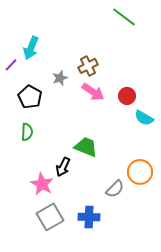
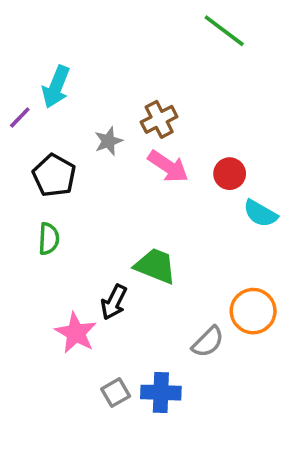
gray square: (50, 217) -> (116, 393), moved, size x0.6

